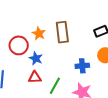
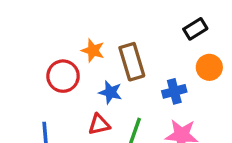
brown rectangle: (62, 32) -> (132, 62), moved
blue star: (36, 58) -> (110, 92), moved

